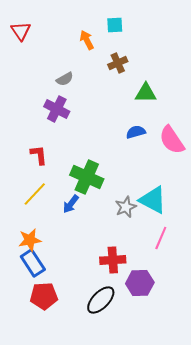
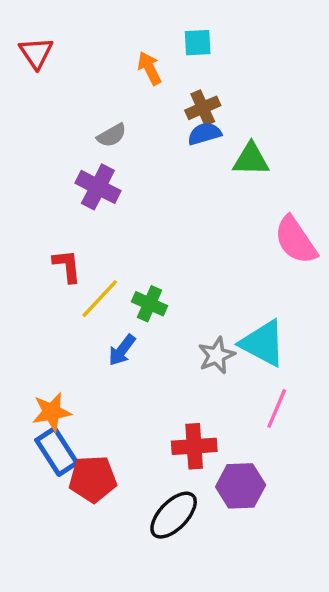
blue semicircle: (136, 132) -> (204, 134), moved
green cross: (87, 177) -> (149, 304), size x0.6
yellow line: (35, 194) -> (100, 299), moved
red pentagon: (44, 296) -> (93, 479), moved

